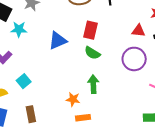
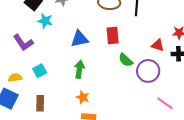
red rectangle: (91, 30) -> (113, 35), turned -30
green semicircle: (92, 53) -> (126, 60), moved
green arrow: (93, 84) -> (79, 69), moved

